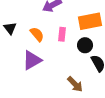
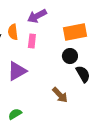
orange semicircle: (37, 34) -> (13, 32), moved, turned -147
pink rectangle: (62, 34) -> (32, 41), moved

